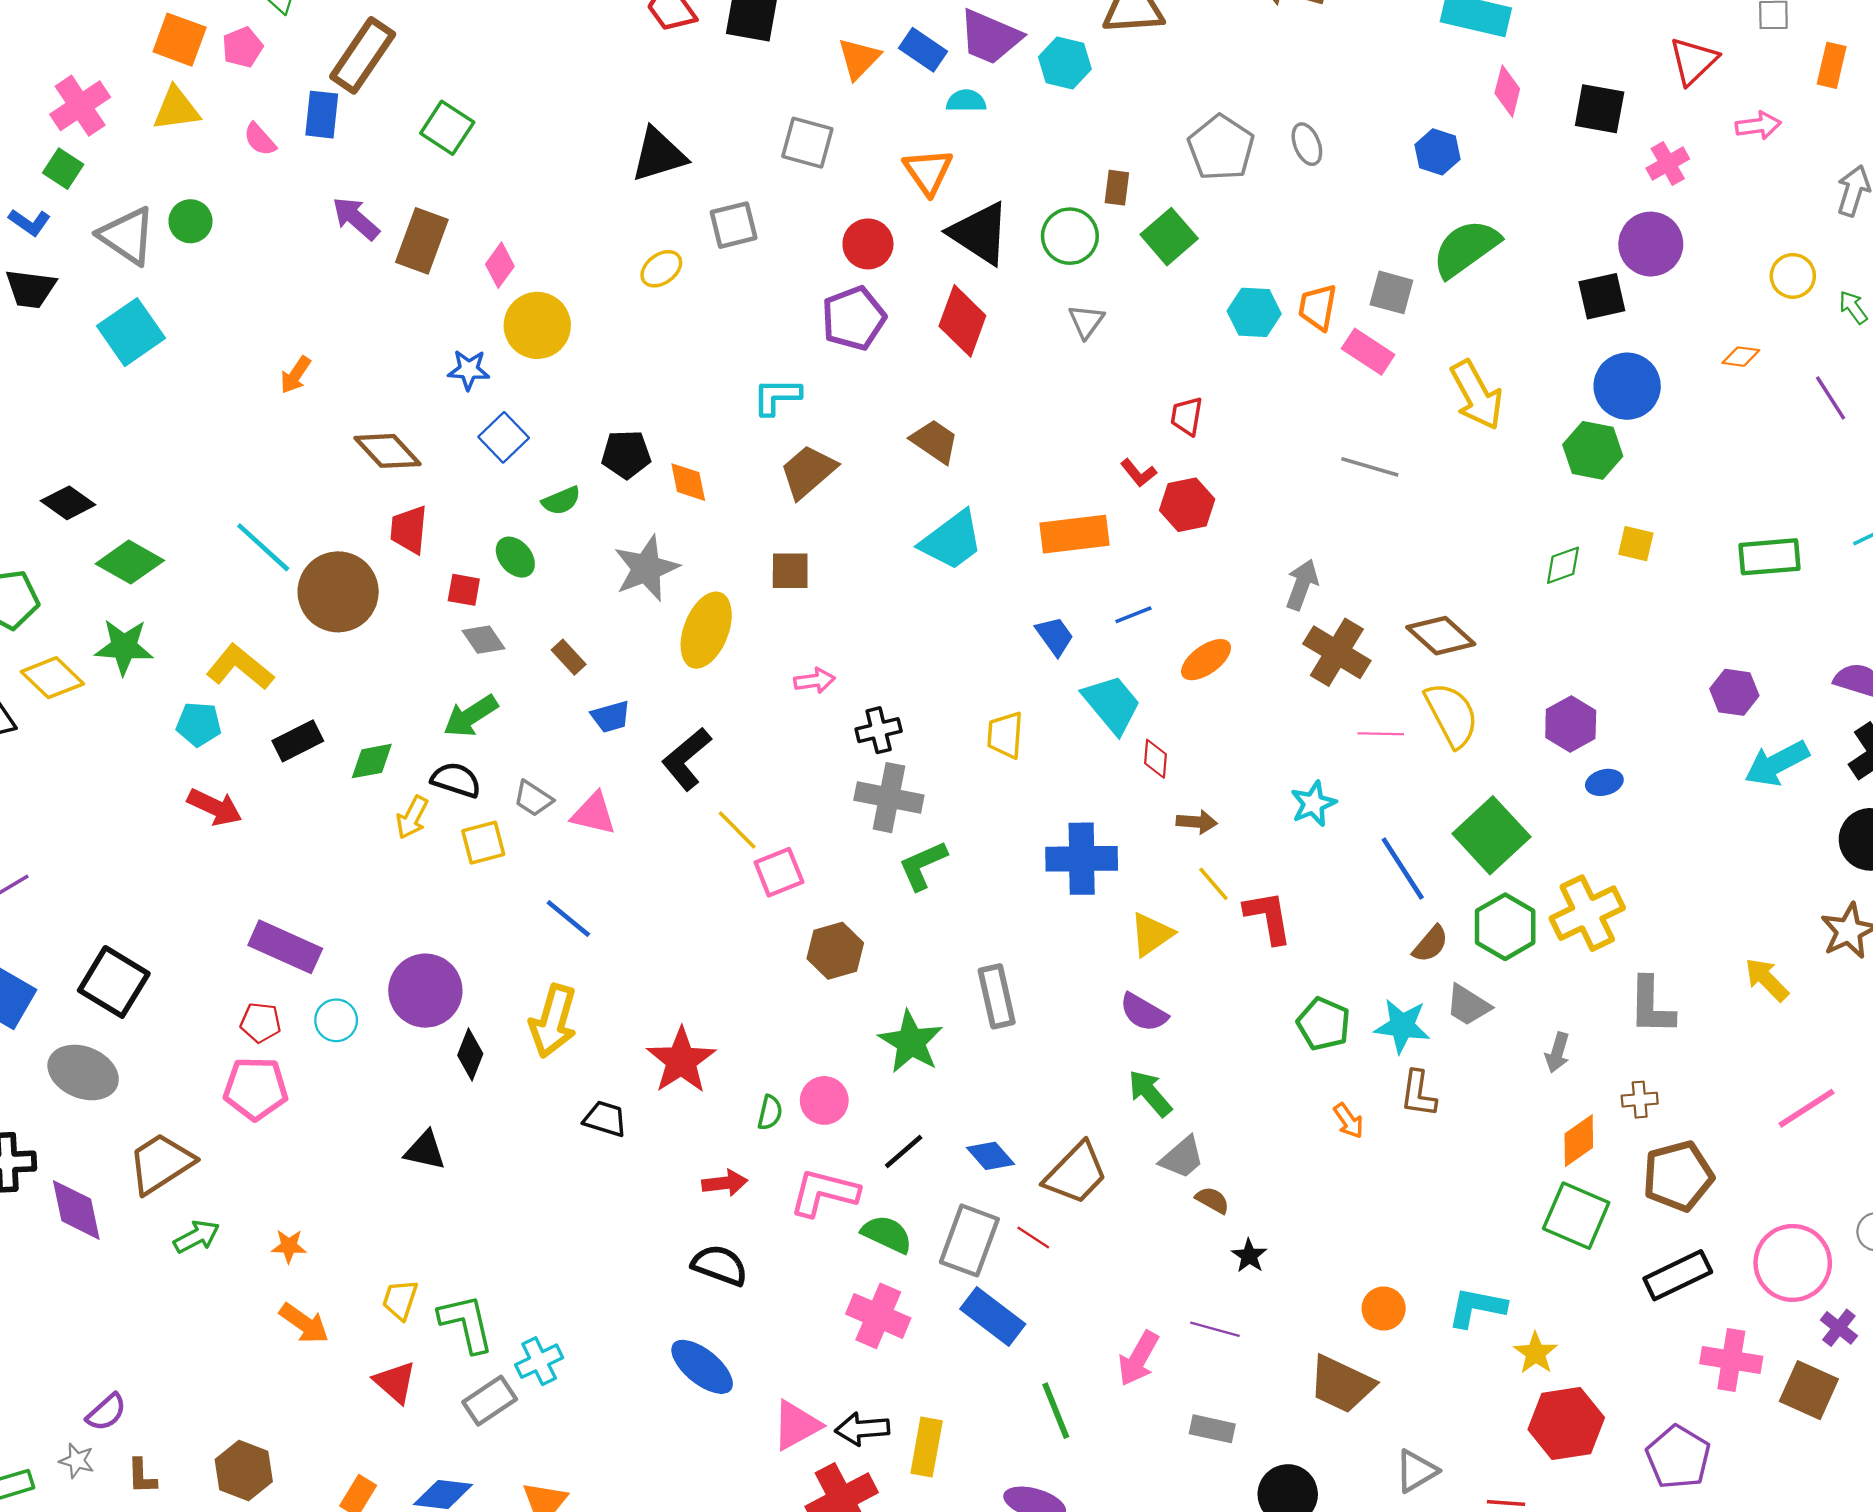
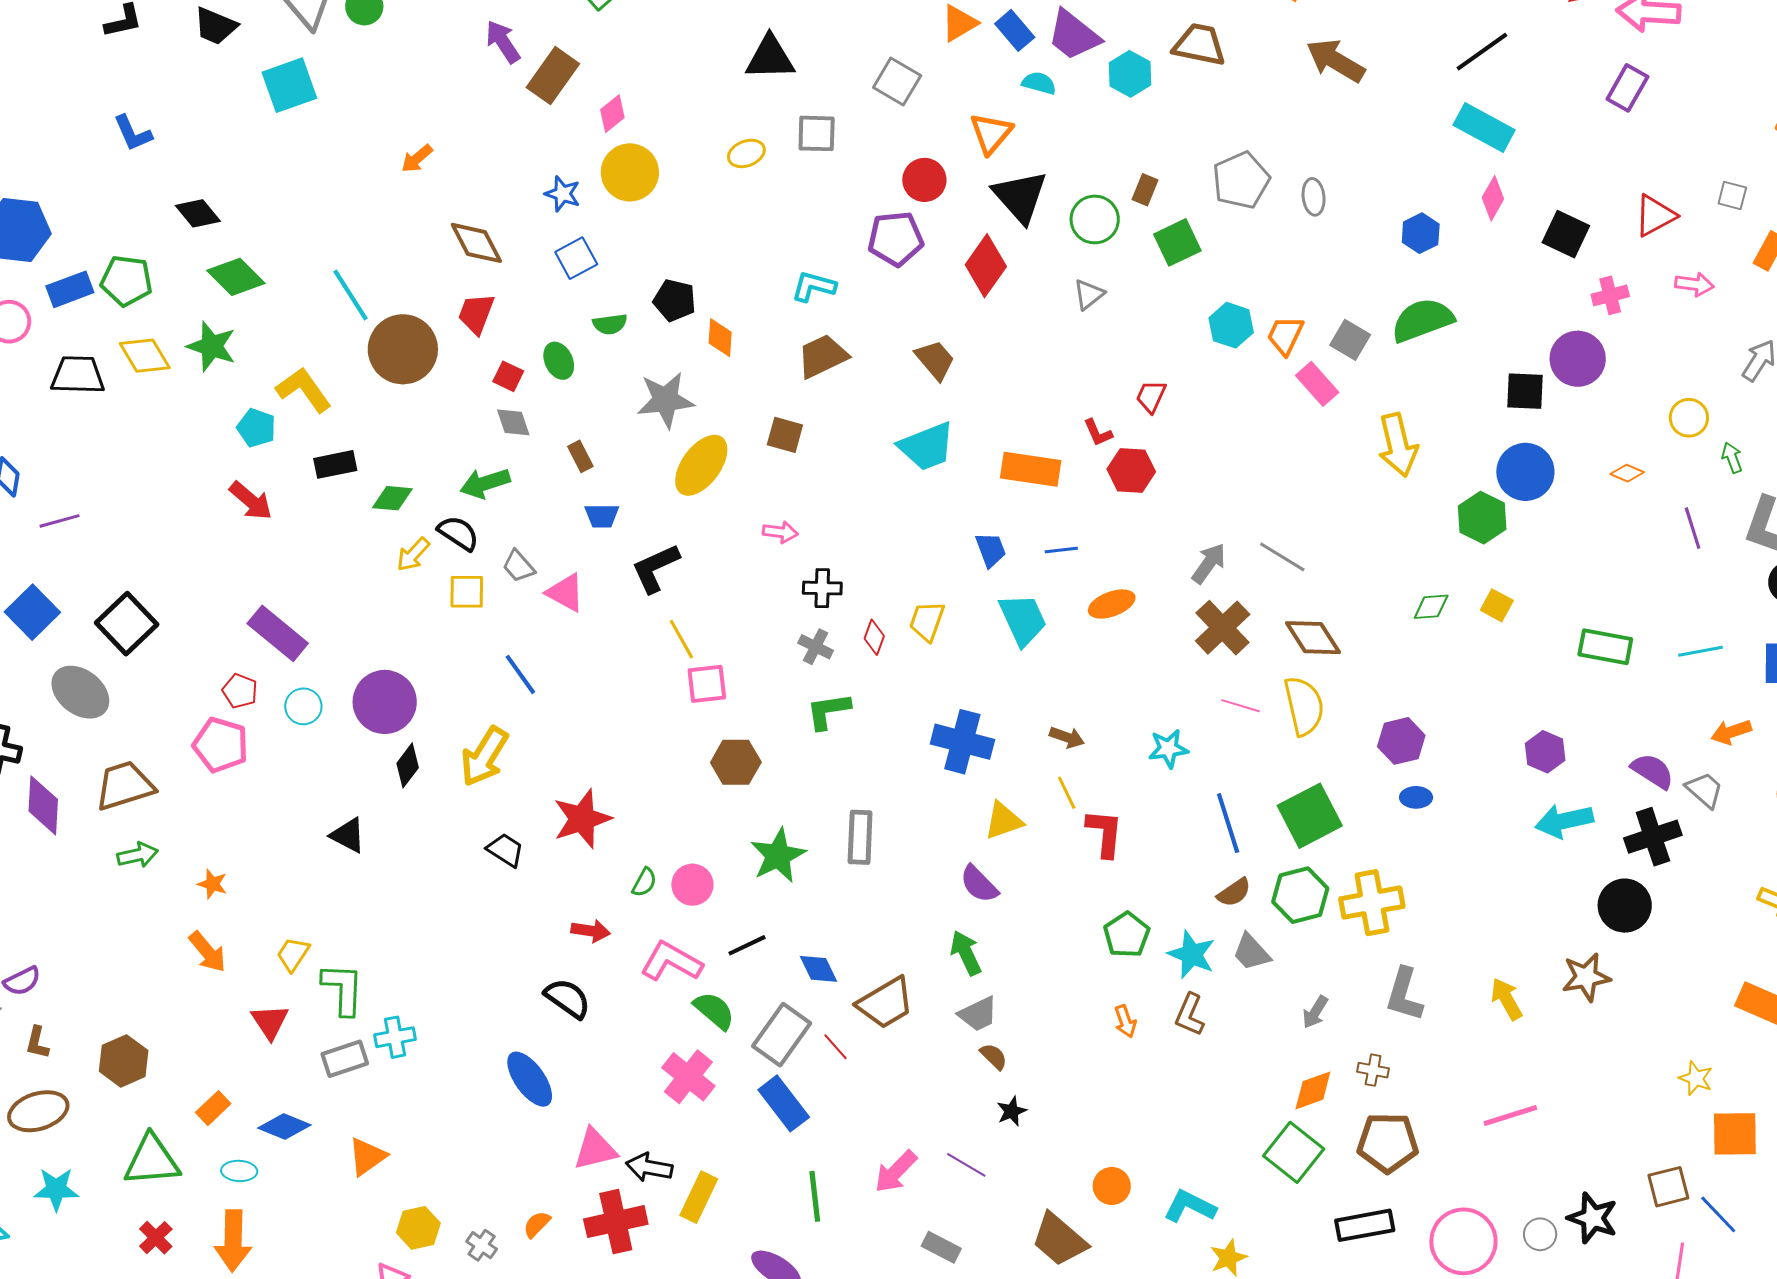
gray line: (1370, 467) -> (1282, 557), moved
red diamond: (1155, 759) -> (874, 637), moved
gray cross: (889, 798) -> (816, 647), size x0.6

